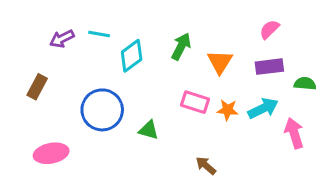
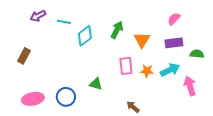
purple arrow: (62, 39) -> (38, 16), moved
pink rectangle: (195, 102) -> (126, 66), turned 66
blue circle: (102, 110) -> (66, 97), moved, size x0.7

